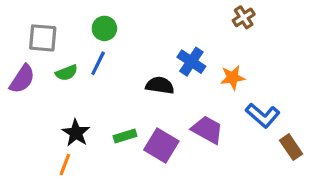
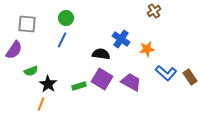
green semicircle: (66, 73) -> (31, 71), moved
purple square: (161, 146) -> (102, 79), moved
brown rectangle: (291, 147) -> (190, 77), moved

